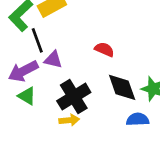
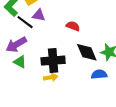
black line: (37, 40) -> (25, 22), turned -30
purple triangle: (53, 60) -> (39, 15), moved
black cross: (74, 97) -> (53, 61), turned 30

